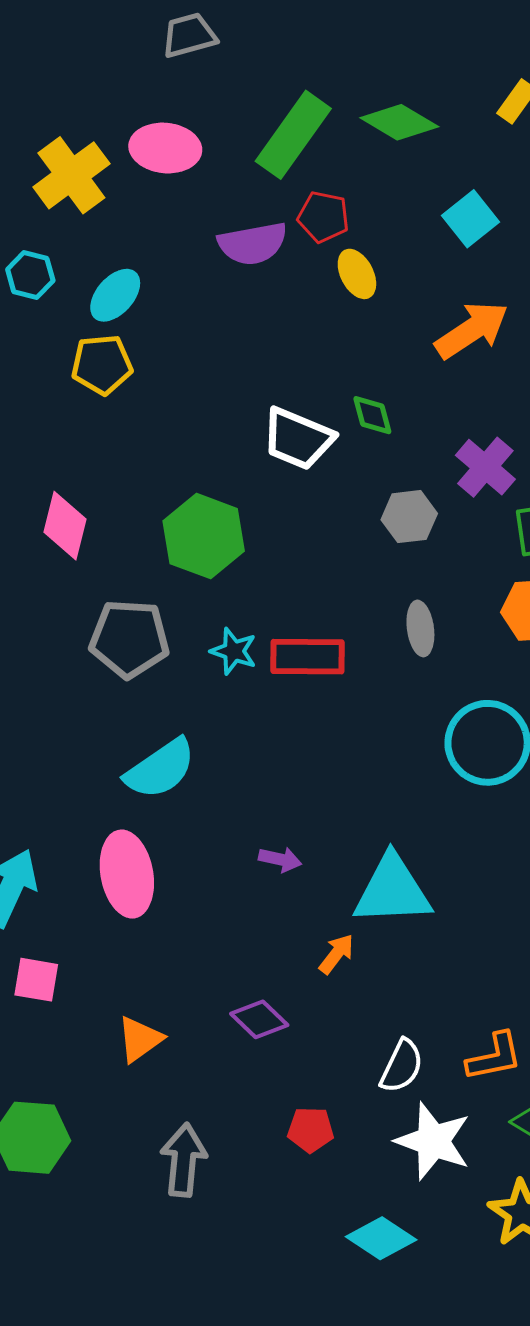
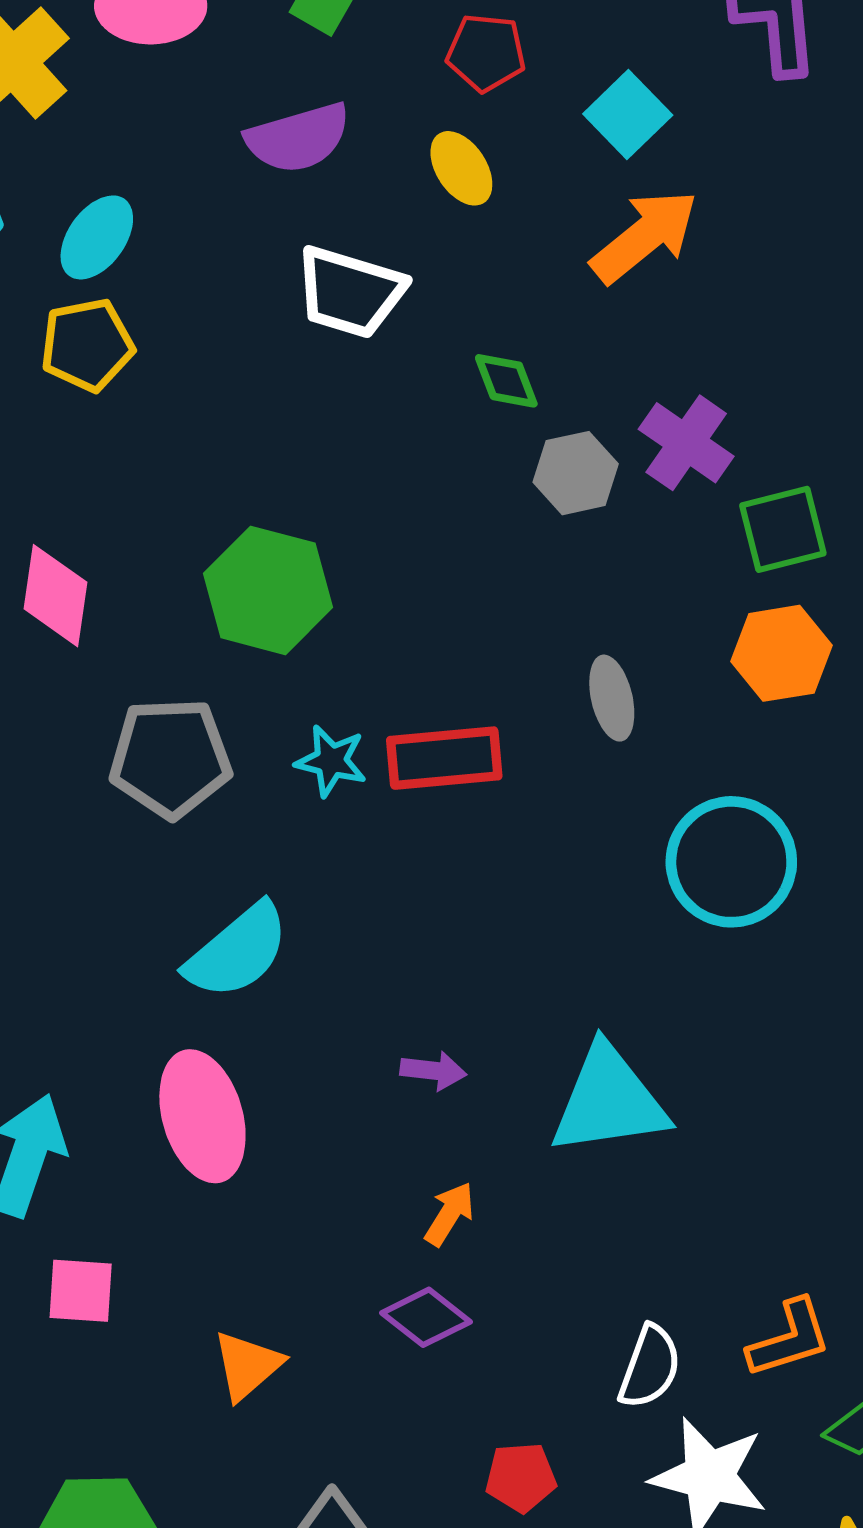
red pentagon: (323, 217) -> (486, 53), moved
cyan square: (471, 219) -> (628, 115), moved
white trapezoid: (298, 439) -> (350, 292), moved
gray hexagon: (409, 517) -> (576, 473), moved
orange arrow: (336, 954) -> (450, 1214), moved

